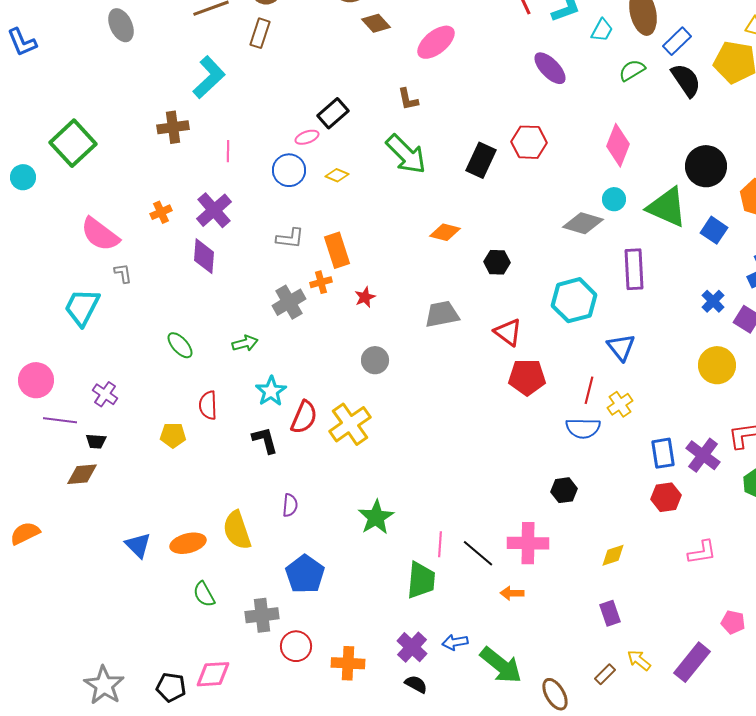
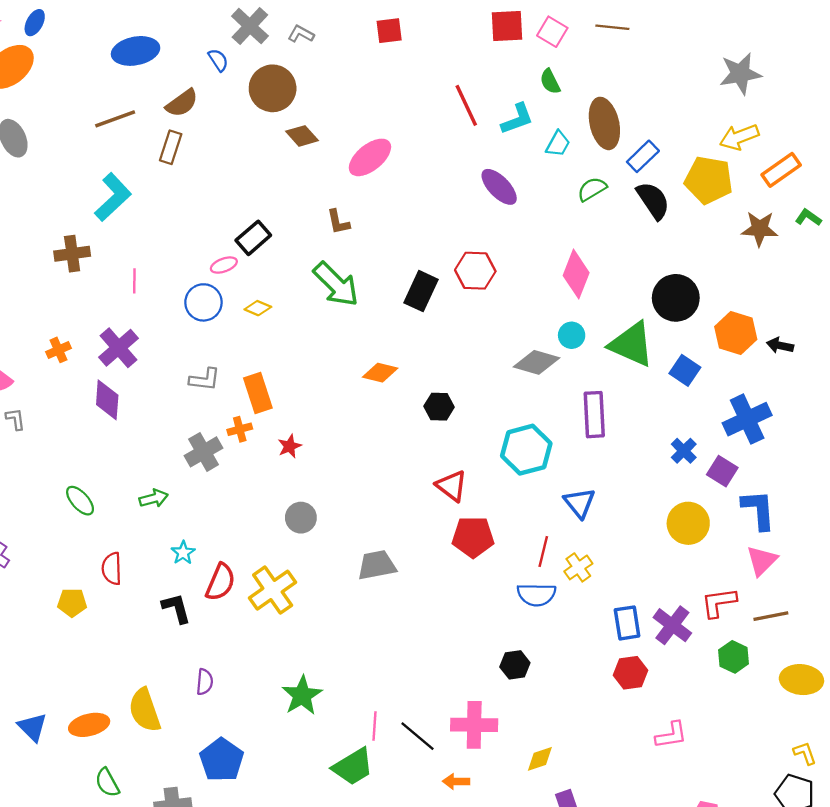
gray trapezoid: (442, 314) -> (377, 565), moved
cyan star: (271, 391) -> (183, 553), size x0.7
yellow diamond: (613, 555) -> (540, 759), moved
green trapezoid: (421, 580) -> (353, 767), turned 54

